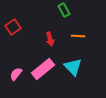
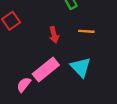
pink semicircle: (16, 74) -> (24, 85), moved

